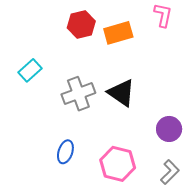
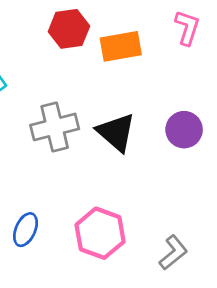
purple circle: (169, 129) -> (184, 130), moved
blue ellipse: (65, 152) -> (25, 230), moved

